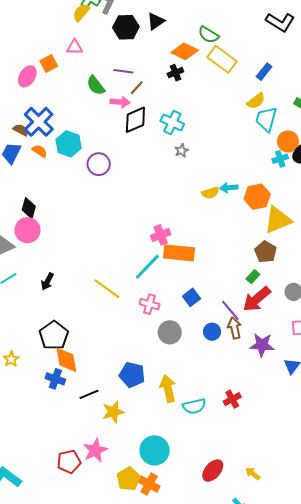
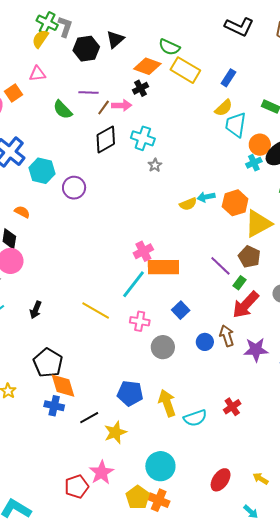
pink arrow: (120, 102) -> (122, 105), moved
orange semicircle: (40, 151) -> (22, 212), moved
purple line: (230, 310) -> (220, 266), moved

